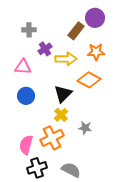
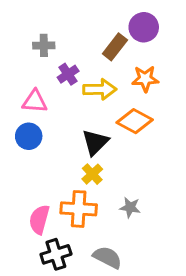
blue circle: (26, 96) -> (29, 136), moved
gray star: (85, 128) -> (130, 207), moved
orange cross: (52, 138) -> (79, 209), turned 30

